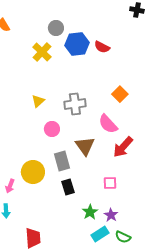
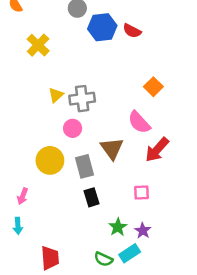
yellow cross: (42, 52) -> (38, 45), moved
gray cross: (75, 104) -> (82, 99), moved
yellow circle: (33, 172) -> (50, 160), moved
green semicircle: (123, 237) -> (103, 259), moved

